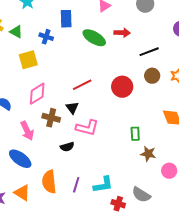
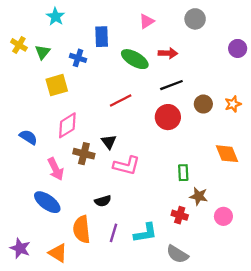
green triangle: (16, 32) -> (43, 52), turned 40
black line: (149, 52) -> (171, 85), moved
red line: (82, 85) -> (121, 100), moved
black semicircle: (67, 147) -> (103, 201), moved
orange triangle: (22, 193) -> (58, 253), moved
gray semicircle: (141, 195) -> (177, 254), moved
red cross: (118, 204) -> (180, 215), moved

